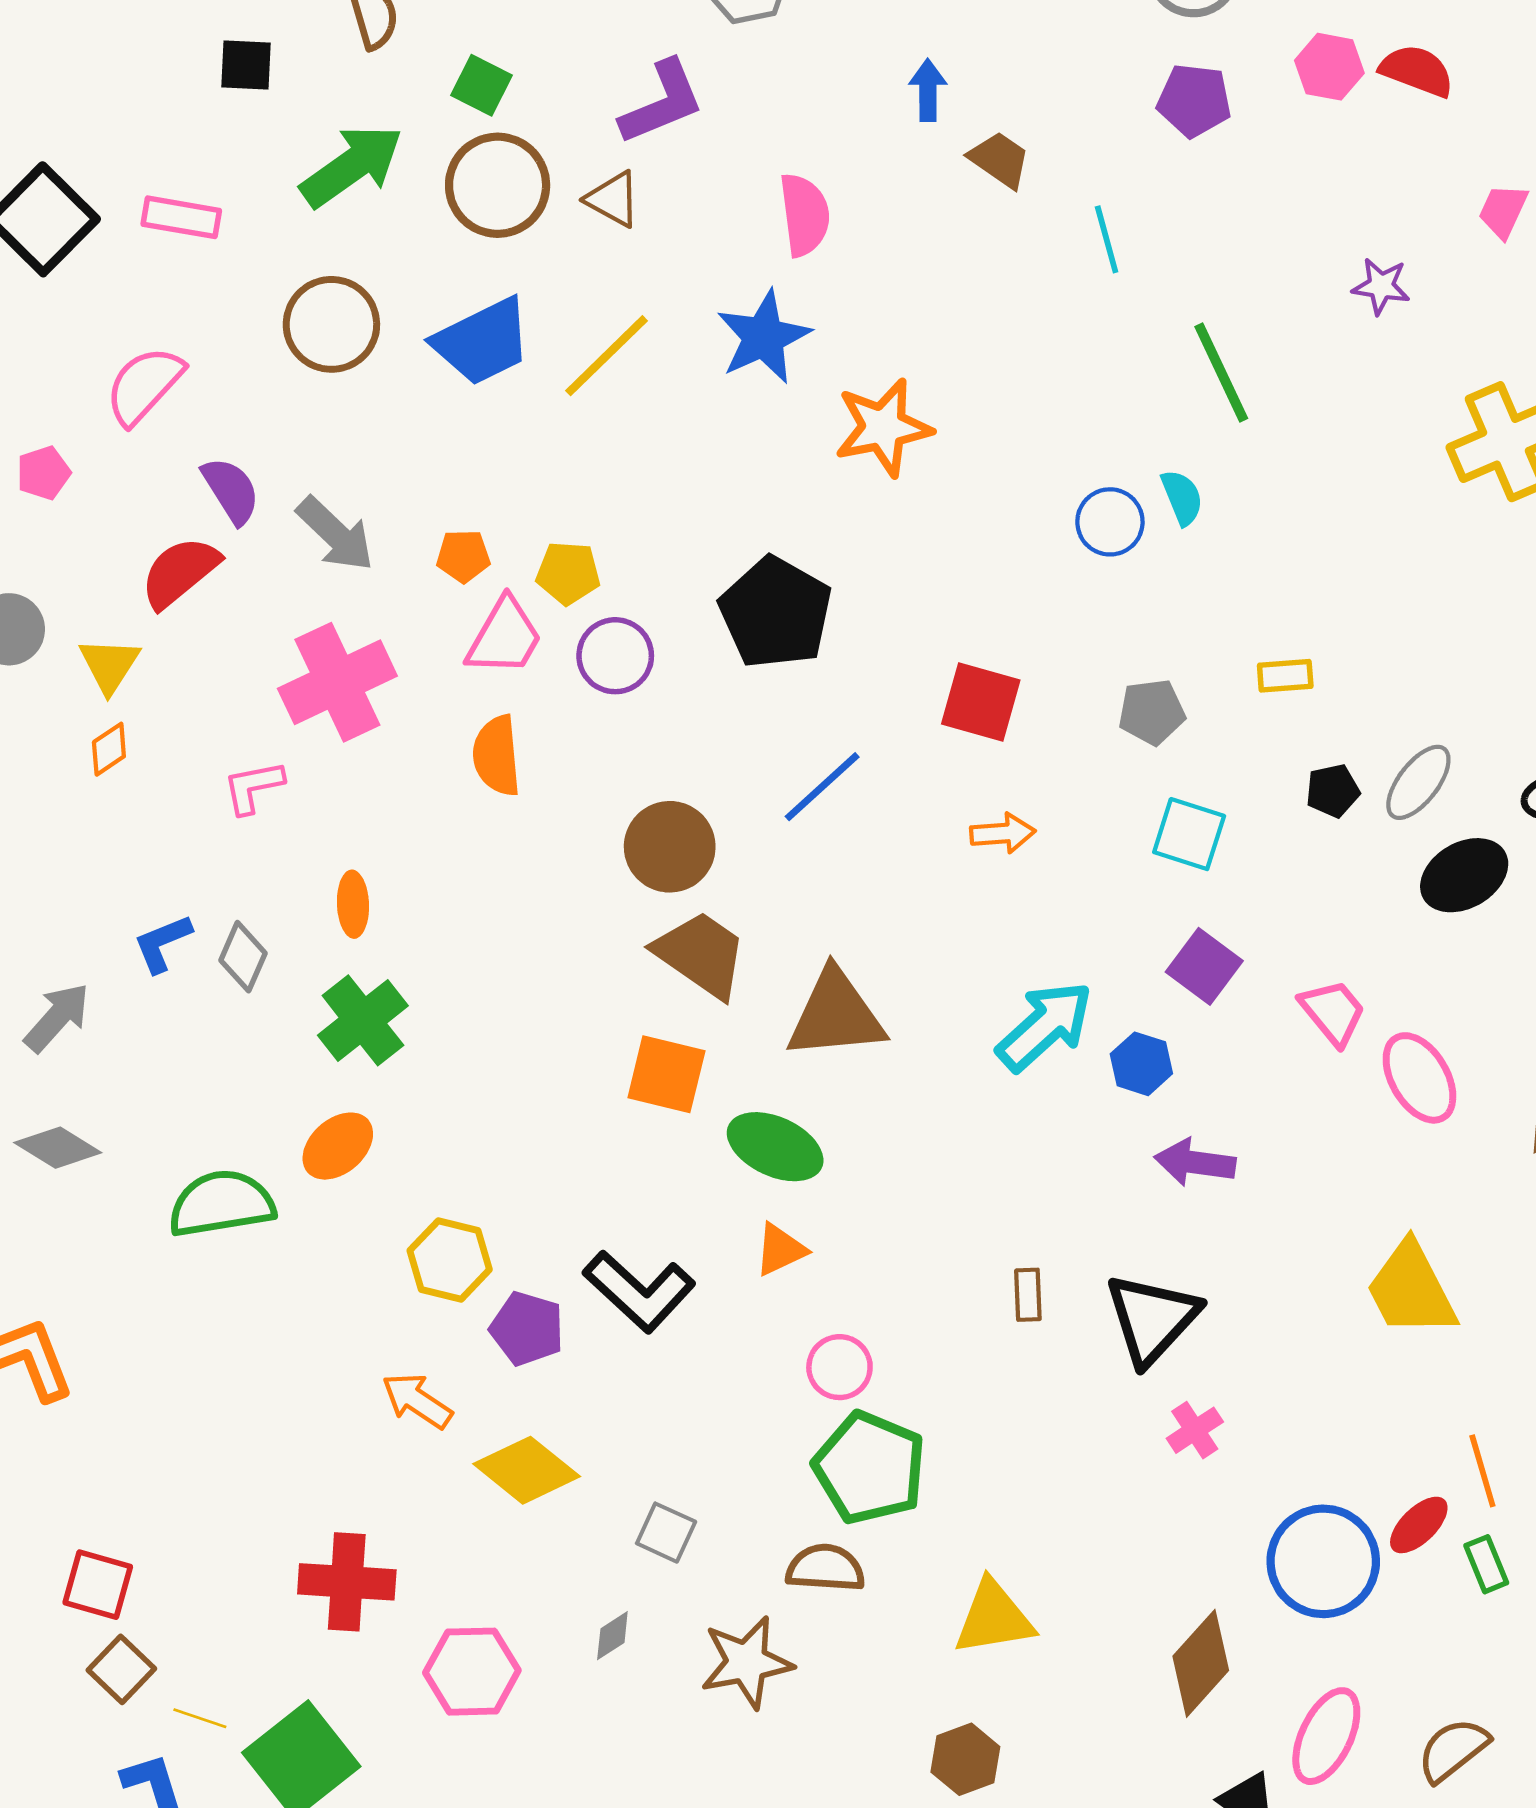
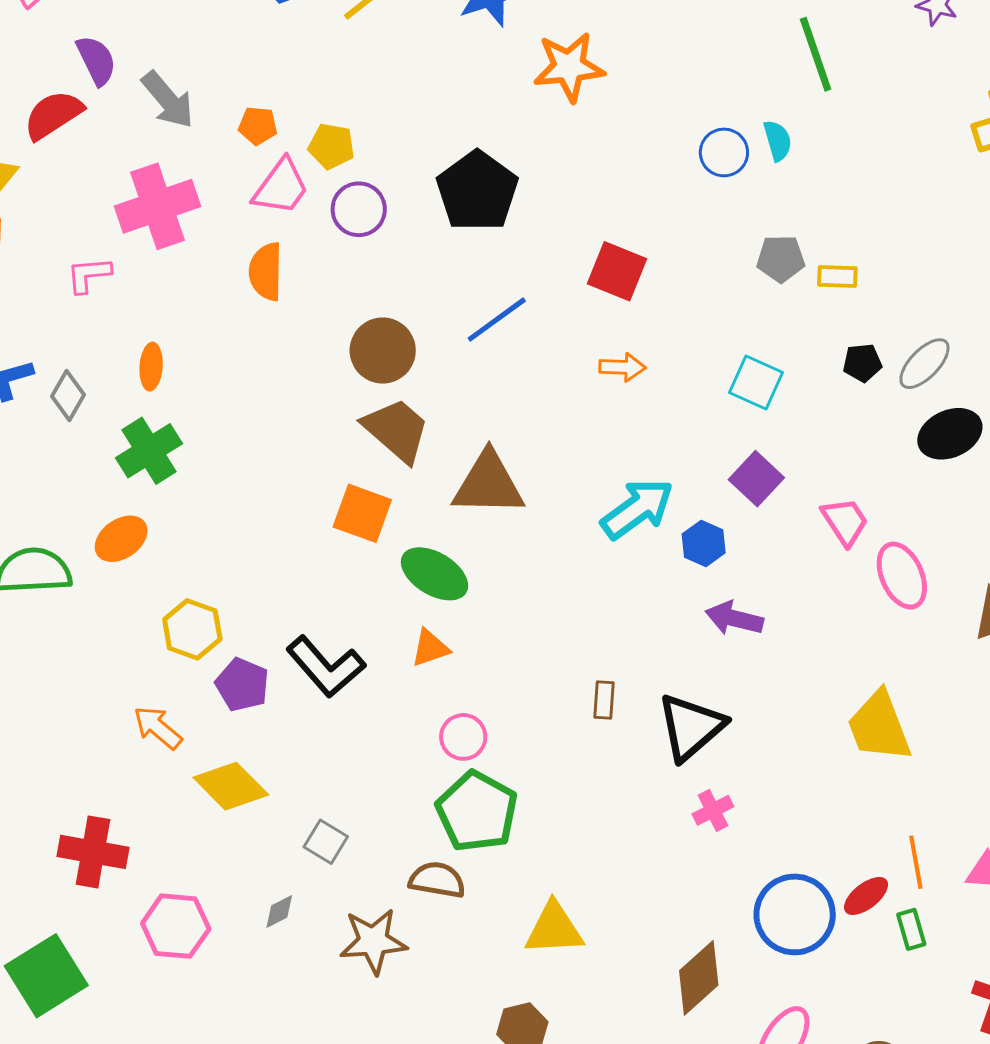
gray pentagon: (1152, 712) -> (781, 259), moved

